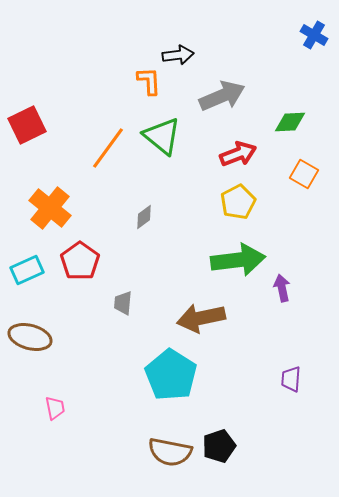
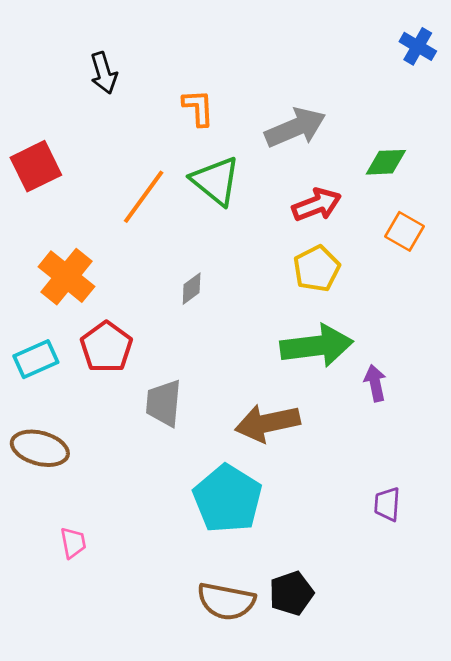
black arrow: (178, 55) -> (104, 73), moved, turned 80
gray trapezoid: (123, 303) -> (164, 403), size x1.5

